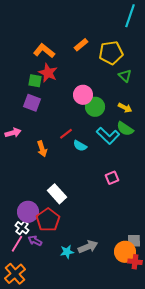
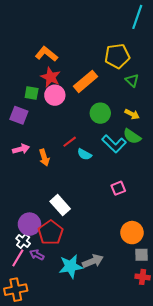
orange rectangle: (81, 45) -> (85, 81), moved, size x1.6
green square: (35, 81) -> (32, 93), moved
pink circle: (83, 95) -> (55, 95), moved
purple square: (32, 103) -> (19, 115), moved
pink arrow: (13, 133) -> (21, 149), moved
cyan star: (67, 252) -> (71, 266), size x1.6
orange circle: (125, 252) -> (132, 233), moved
orange cross: (15, 274) -> (16, 290), turned 30

